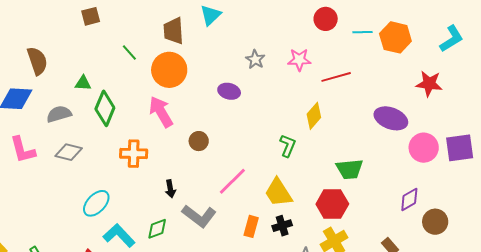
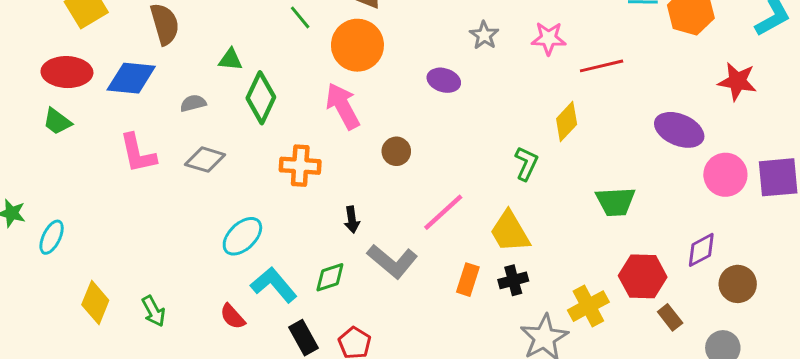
gray semicircle: (59, 114) -> (193, 103), size x0.7
red hexagon: (332, 204) -> (643, 276), moved

